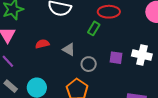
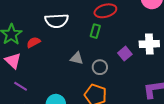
red semicircle: (42, 44) -> (33, 42), moved
purple square: (116, 58) -> (125, 54), turned -32

